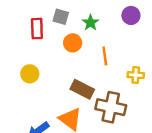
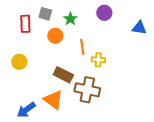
yellow cross: (136, 75) -> (98, 60), moved

